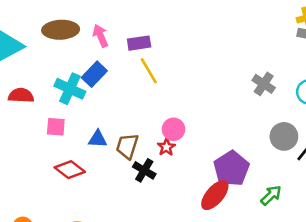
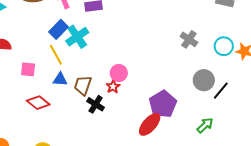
yellow line: (149, 71) -> (56, 55), moved
cyan cross: (70, 89) -> (77, 37), moved, turned 30
green arrow: (271, 195) -> (205, 125), moved

